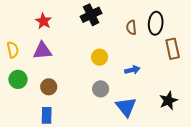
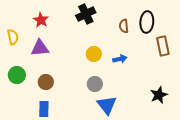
yellow semicircle: (13, 50) -> (13, 37), moved
blue arrow: (132, 70) -> (120, 59), moved
blue triangle: (126, 107) -> (107, 105), moved

